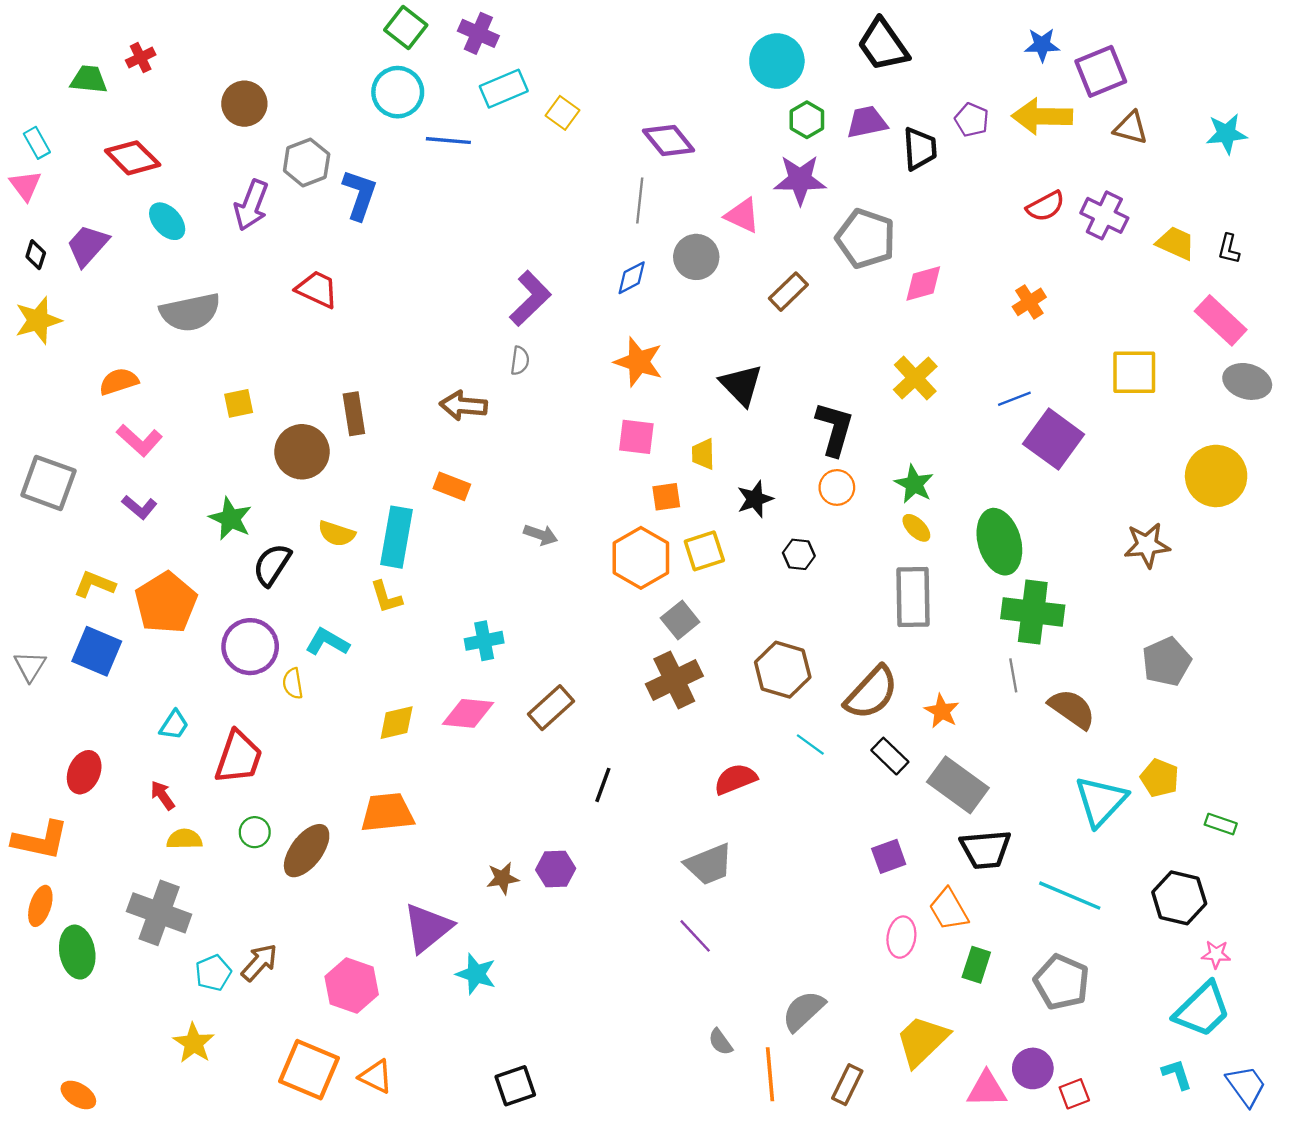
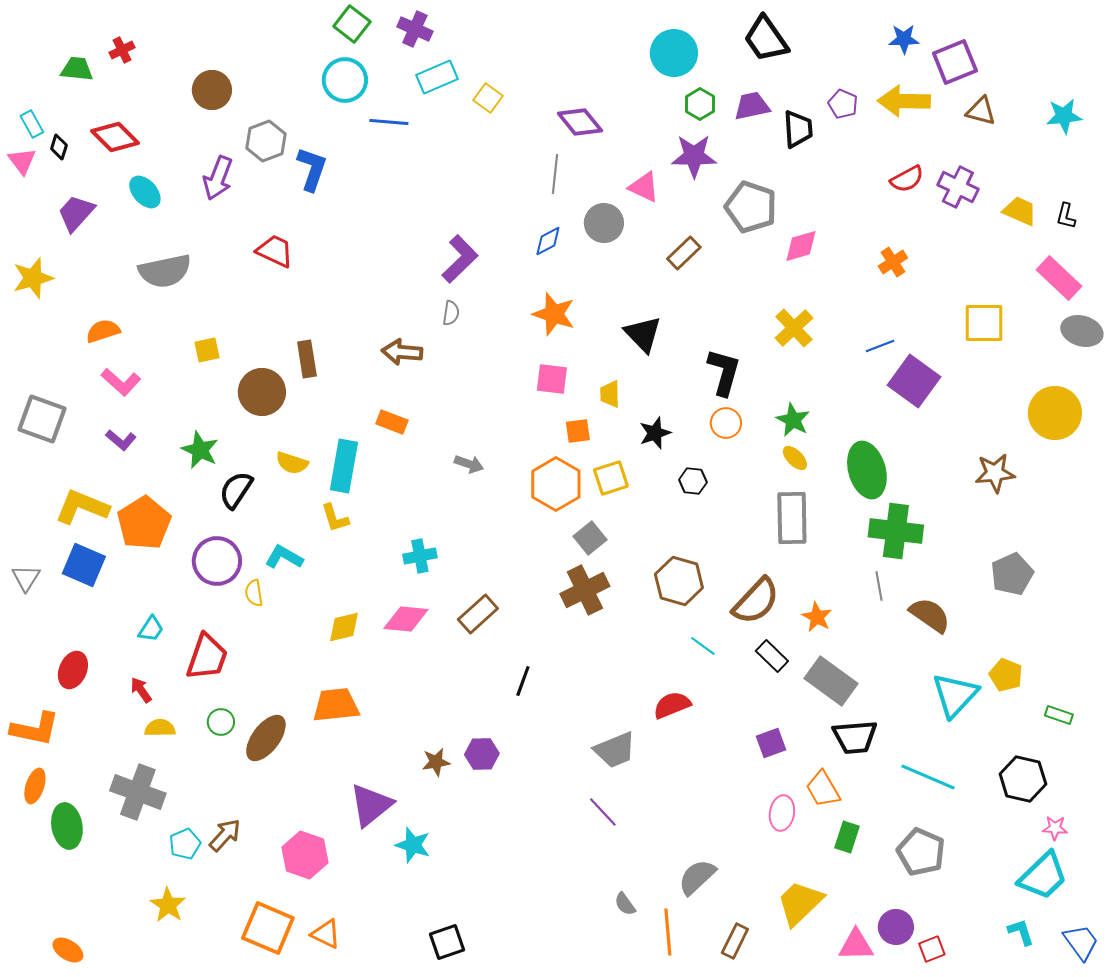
black diamond: (36, 255) -> (59, 147), moved
yellow L-shape: (95, 584) -> (82, 507), size x1.5
red semicircle: (735, 779) -> (672, 705), moved

